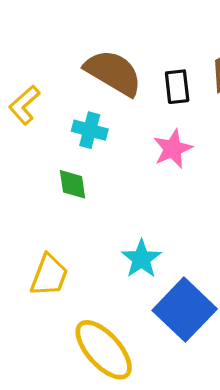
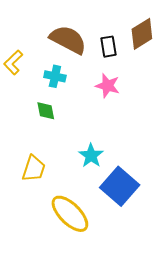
pink star: (173, 149) -> (108, 86), turned -30

